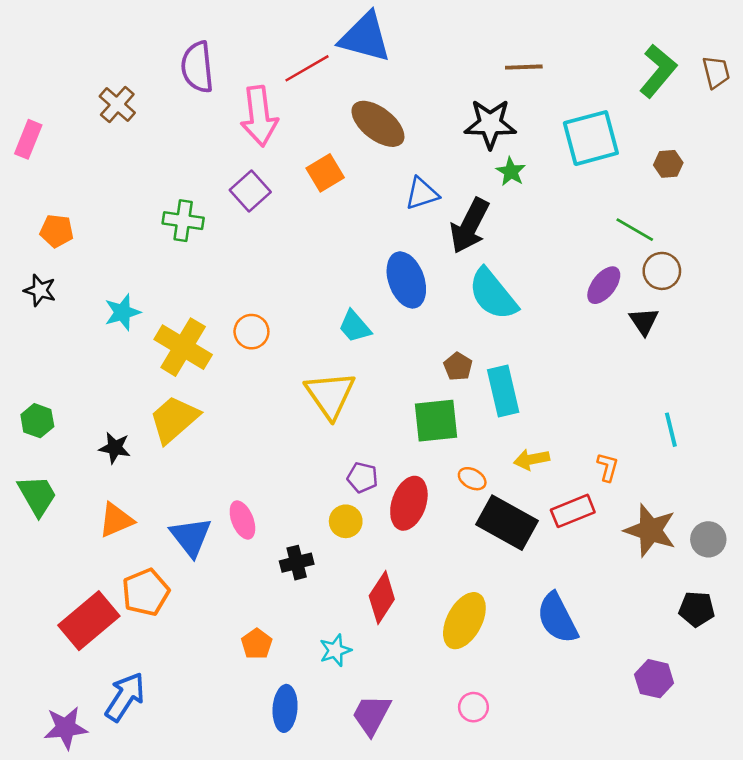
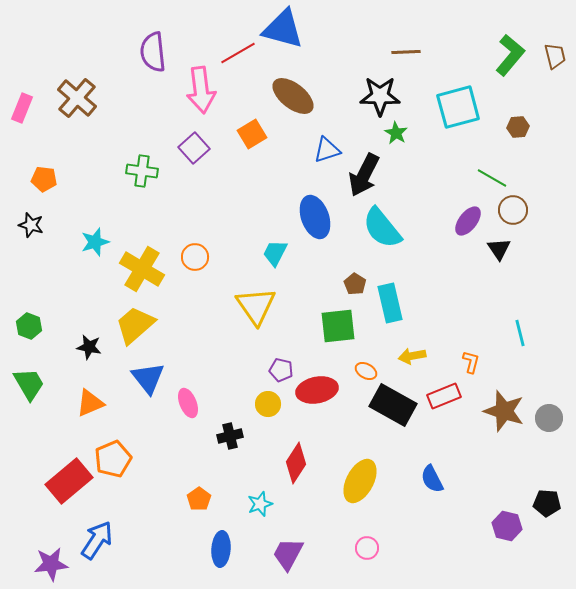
brown cross: (117, 104) -> (77, 98), moved, size x1.4
cyan trapezoid: (355, 326) -> (275, 253), turned 68
red ellipse: (409, 503) -> (317, 390), turned 60
blue triangle: (191, 537) -> (148, 378), moved
black pentagon: (697, 609) -> (547, 503), moved
blue semicircle: (557, 618) -> (432, 479), size x0.7

